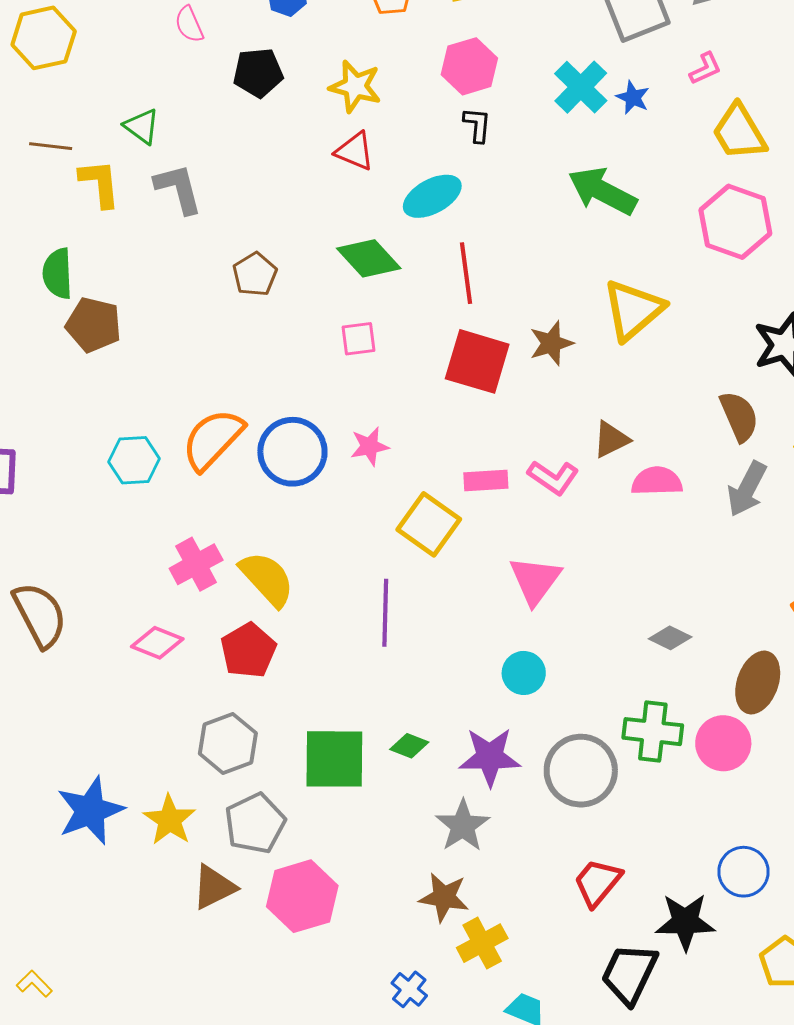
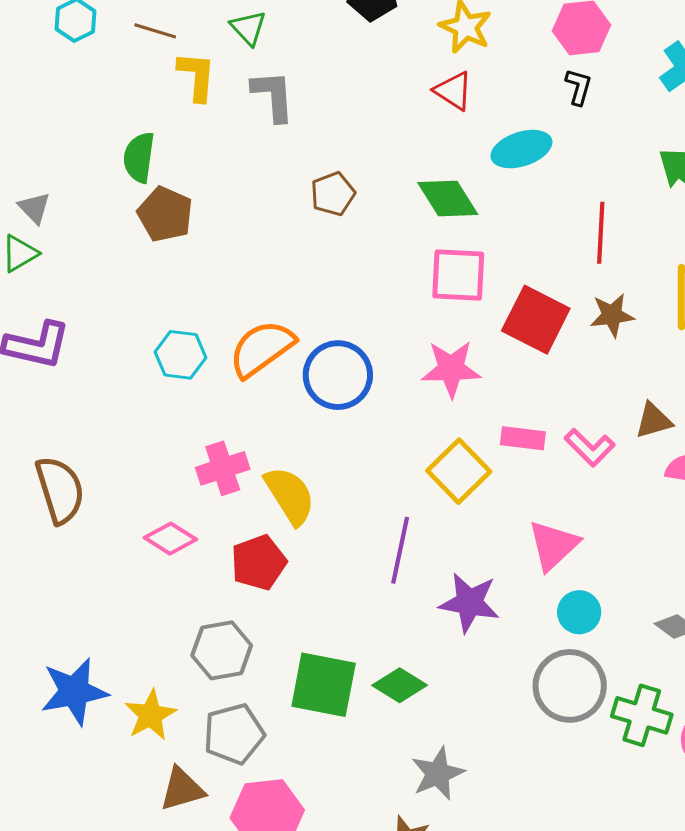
red line: (466, 273) -> (601, 233), moved
pink square: (359, 339) -> (458, 275), moved, size x1.6
pink star: (370, 446) -> (451, 369), moved, size x1.5
cyan circle: (524, 673) -> (579, 612), moved
green diamond: (409, 746) -> (400, 685), size x1.4
purple star: (490, 757) -> (469, 603), moved
gray circle: (581, 771) -> (570, 686), moved

